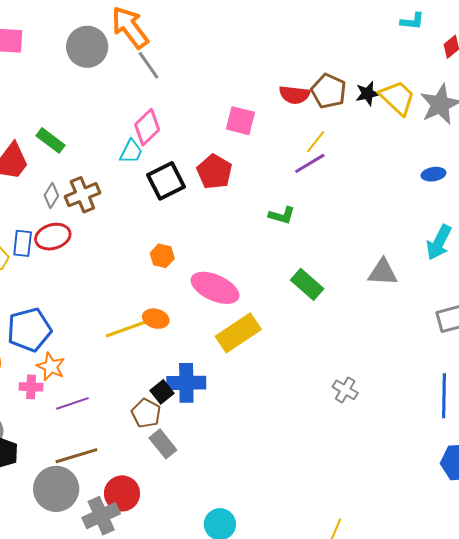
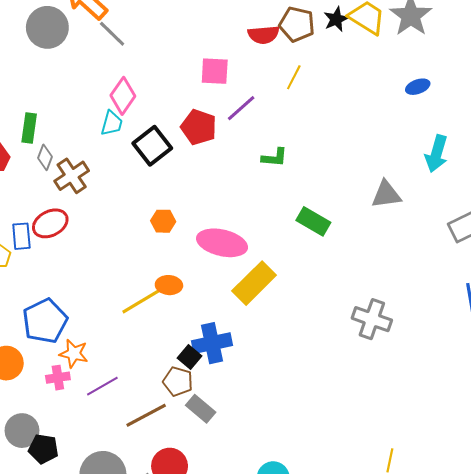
green rectangle: (51, 140) -> (29, 128), turned 72
purple line: (310, 163) -> (241, 108), moved
gray diamond: (51, 195) -> (45, 157), moved
gray cross: (345, 390) -> (372, 319), size x1.5
brown line: (76, 456) -> (146, 415), moved

